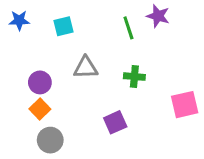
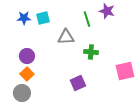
blue star: (19, 20) -> (24, 18), moved
gray triangle: (86, 68) -> (66, 37), moved
gray circle: (50, 140) -> (22, 93), moved

